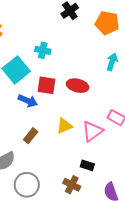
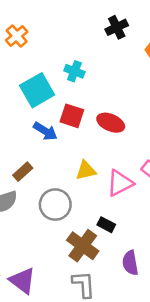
brown rectangle: (31, 136) -> (23, 172), moved
gray circle: (27, 185) -> (55, 205), moved
brown cross: (72, 185) -> (83, 246), size x1.4

